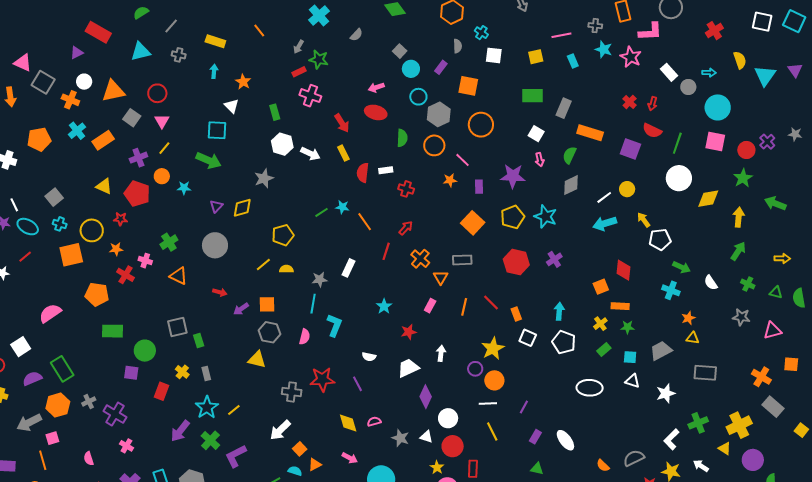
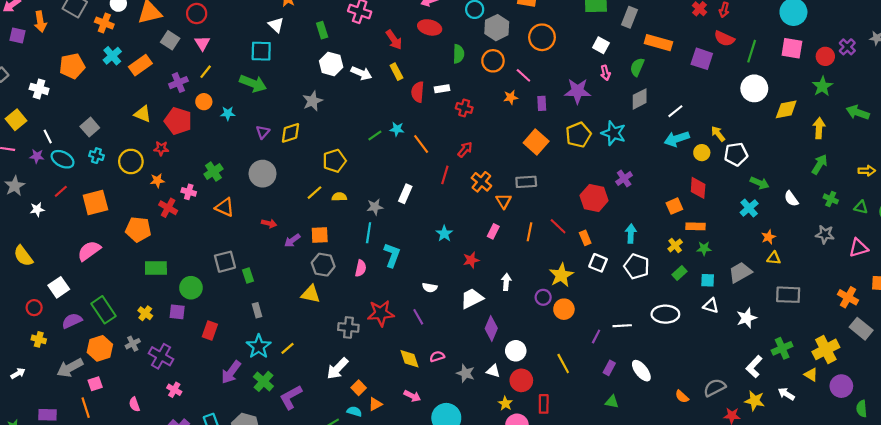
yellow circle: (627, 189) -> (702, 153), moved
orange square: (71, 255) -> (95, 203), moved
red hexagon: (516, 262) -> (594, 198), moved
cyan cross: (671, 290) -> (749, 208), turned 30
yellow cross: (182, 372) -> (145, 313), moved
white line: (488, 404) -> (622, 326), moved

